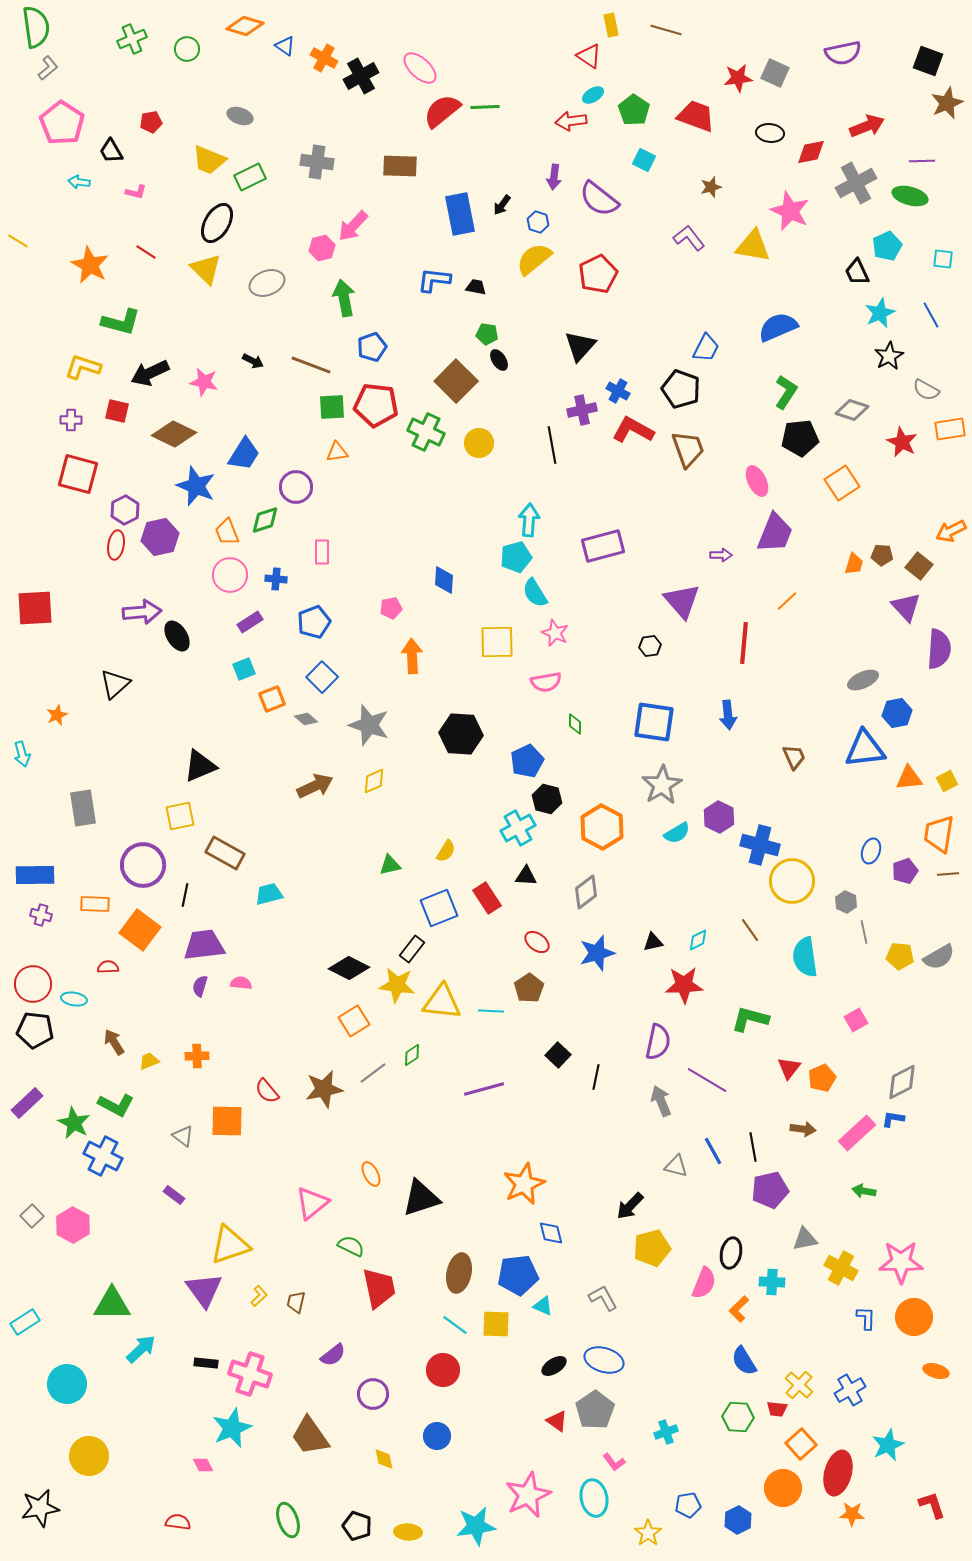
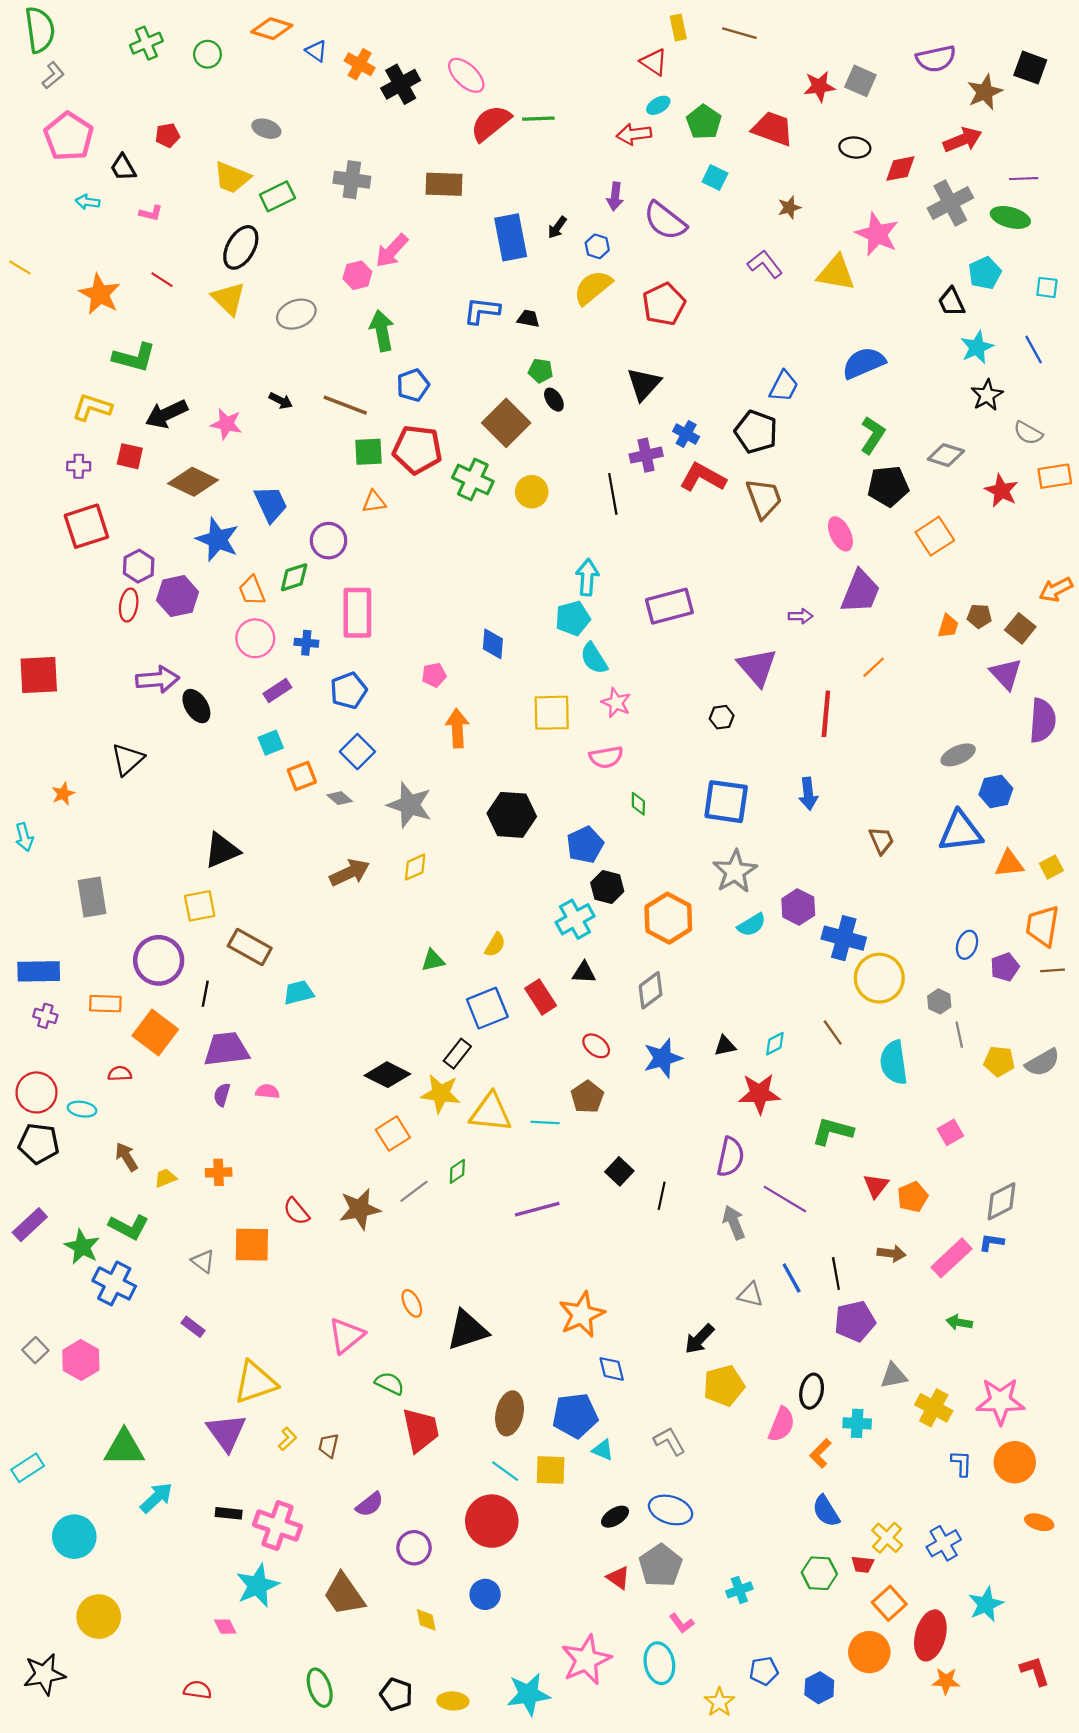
brown star: (947, 103) -> (985, 92), moved
blue trapezoid: (244, 454) -> (271, 504), turned -57
red square: (78, 474) -> (86, 526), turned -33
pink rectangle: (322, 552) -> (357, 613), size x1.8
red circle: (443, 1370) -> (492, 1521), size x1.4

